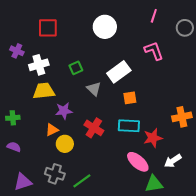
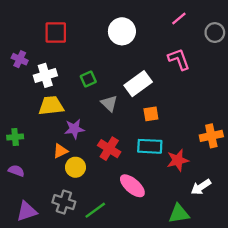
pink line: (154, 16) -> (179, 19), turned 32
pink ellipse: (138, 162) -> (132, 186), moved

